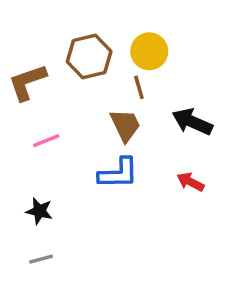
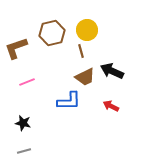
brown trapezoid: (125, 125) -> (85, 77), moved, turned 90

